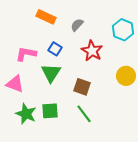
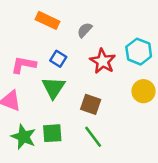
cyan hexagon: (123, 30) -> (139, 52), moved

